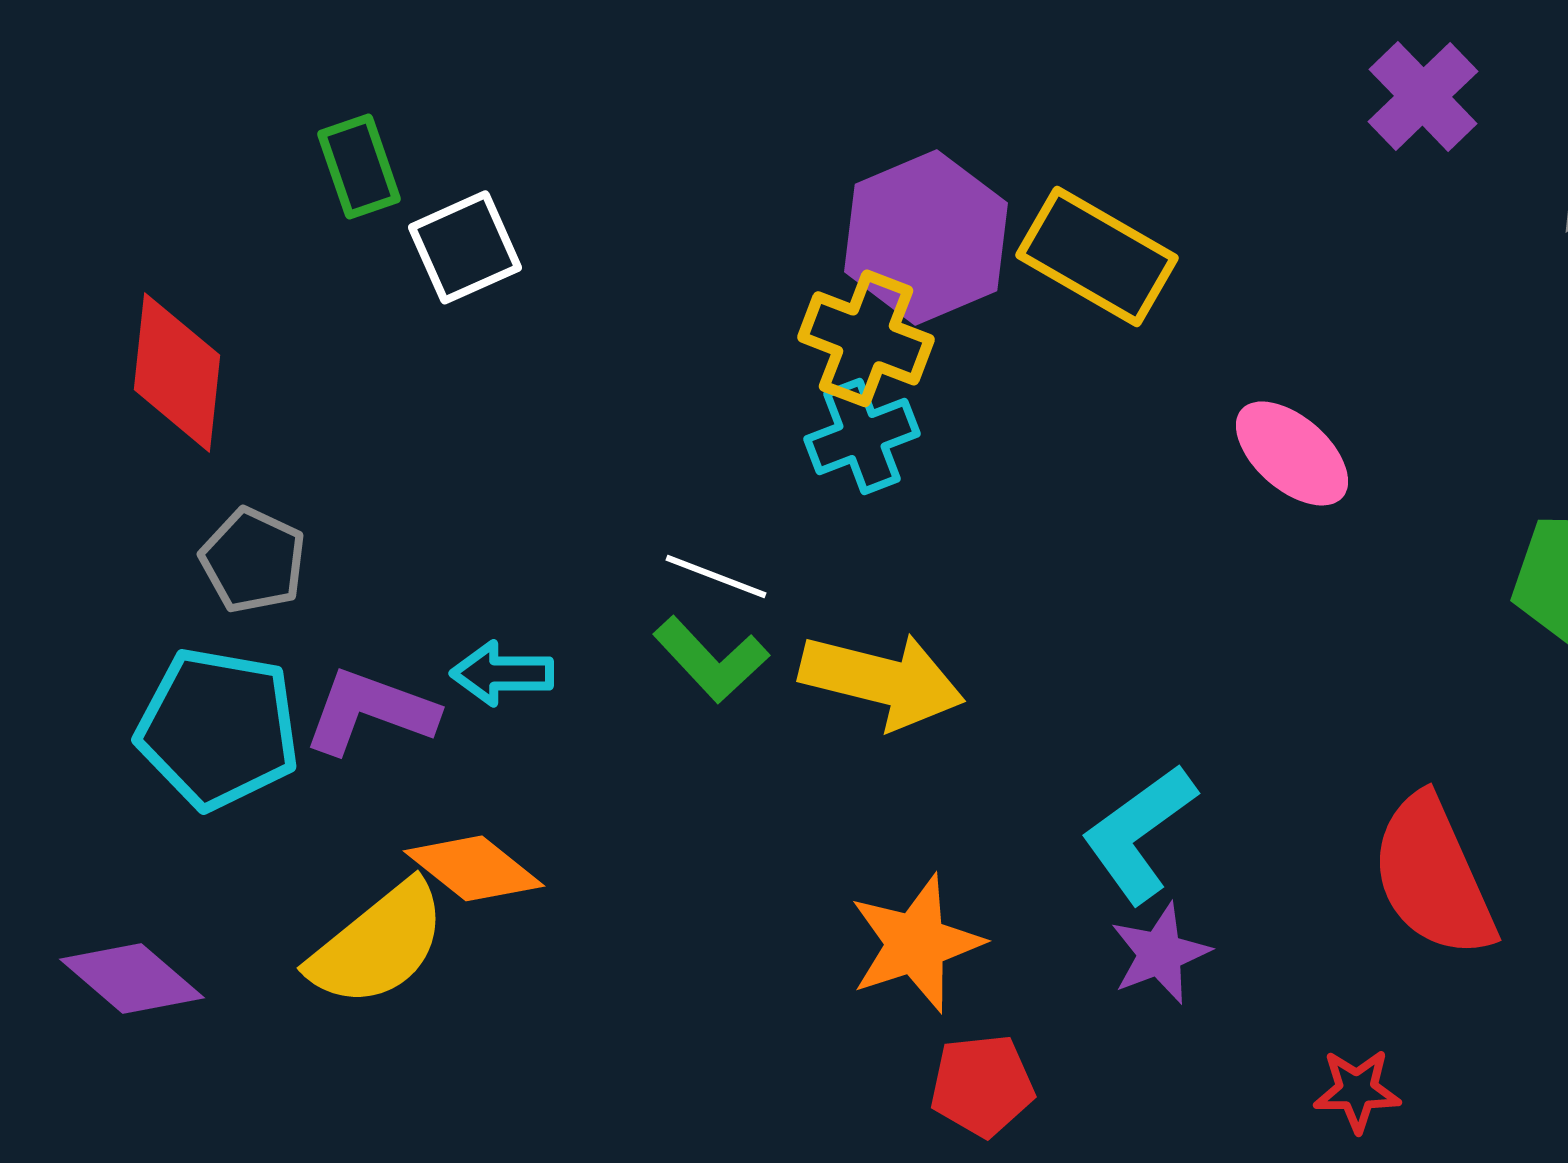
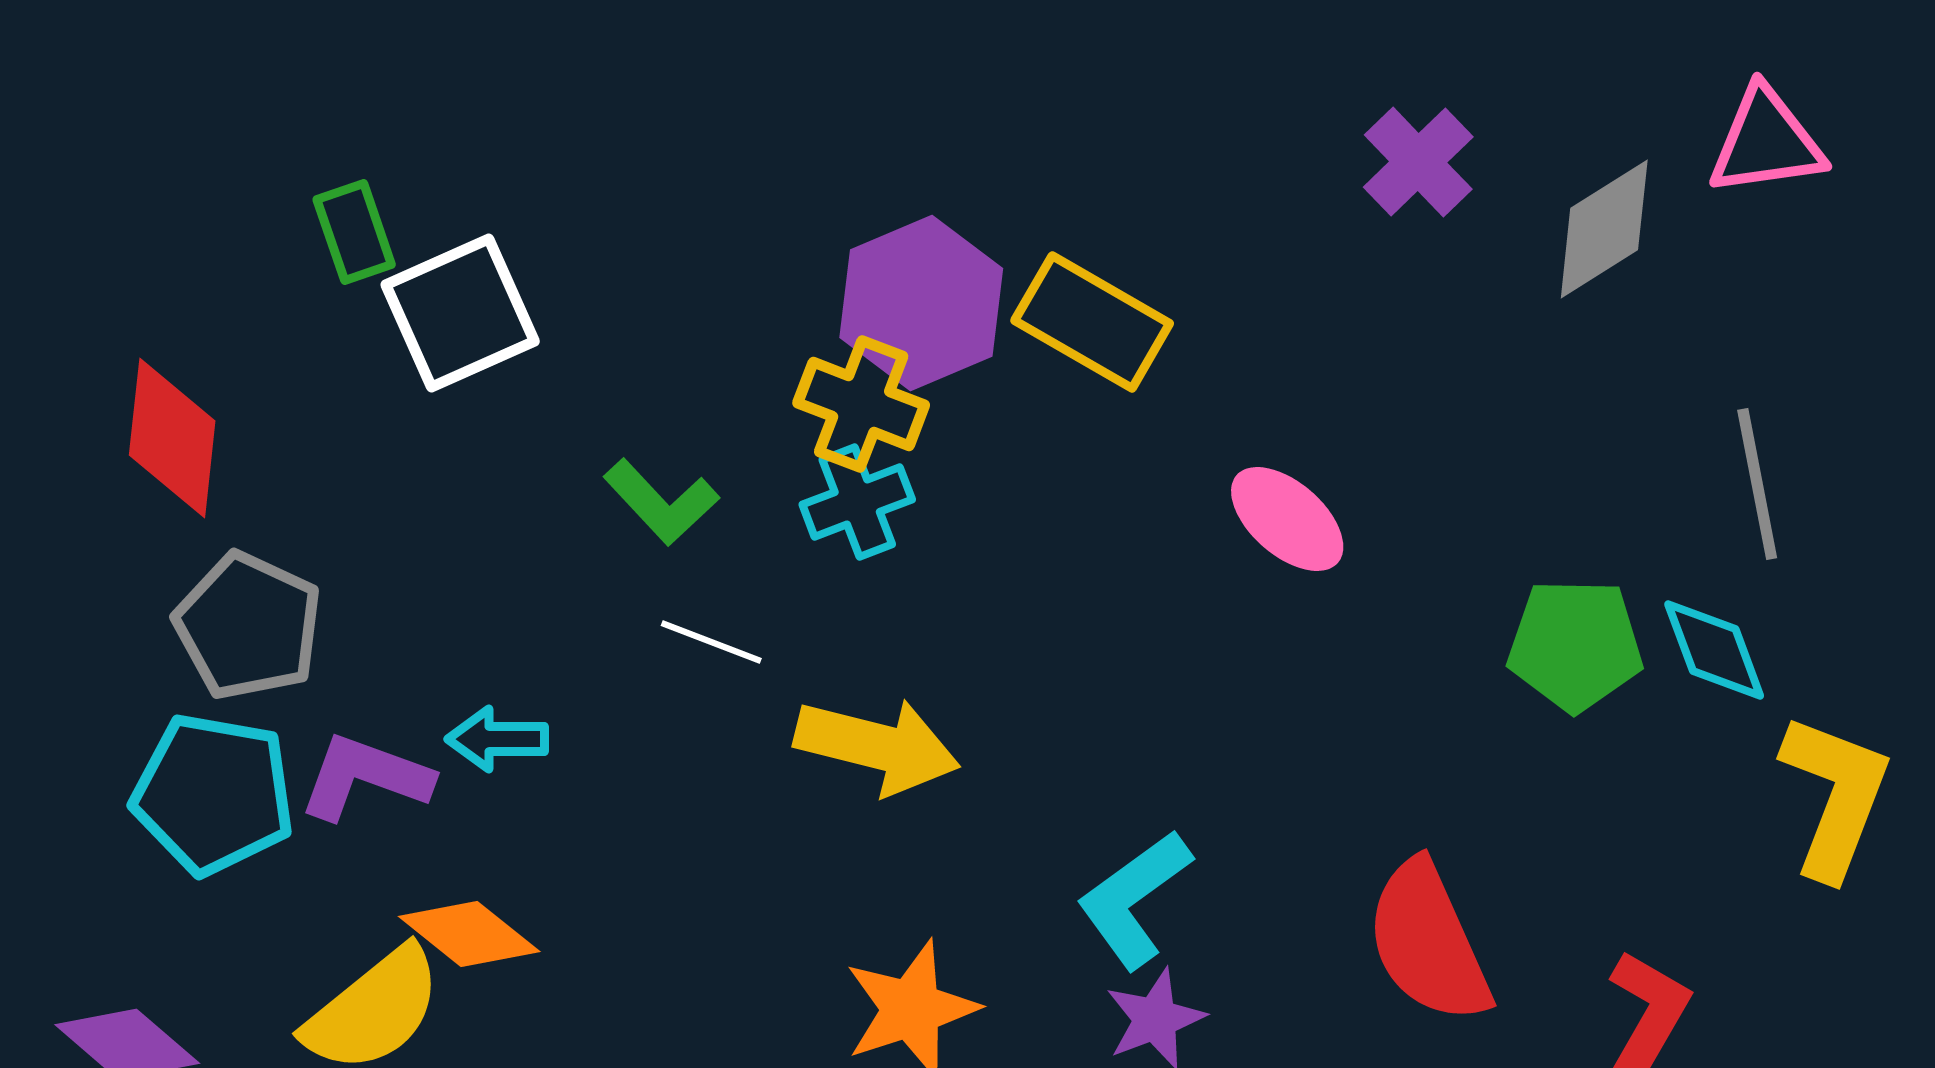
white square: (465, 247) -> (460, 313), size x1.4
gray pentagon: (253, 560) -> (248, 626), size x1.4
green L-shape: (711, 659) -> (661, 502), moved

